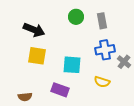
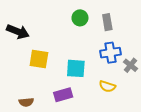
black arrow: (34, 30) -> (18, 32), moved
purple rectangle: (60, 90) -> (63, 95), turned -36

